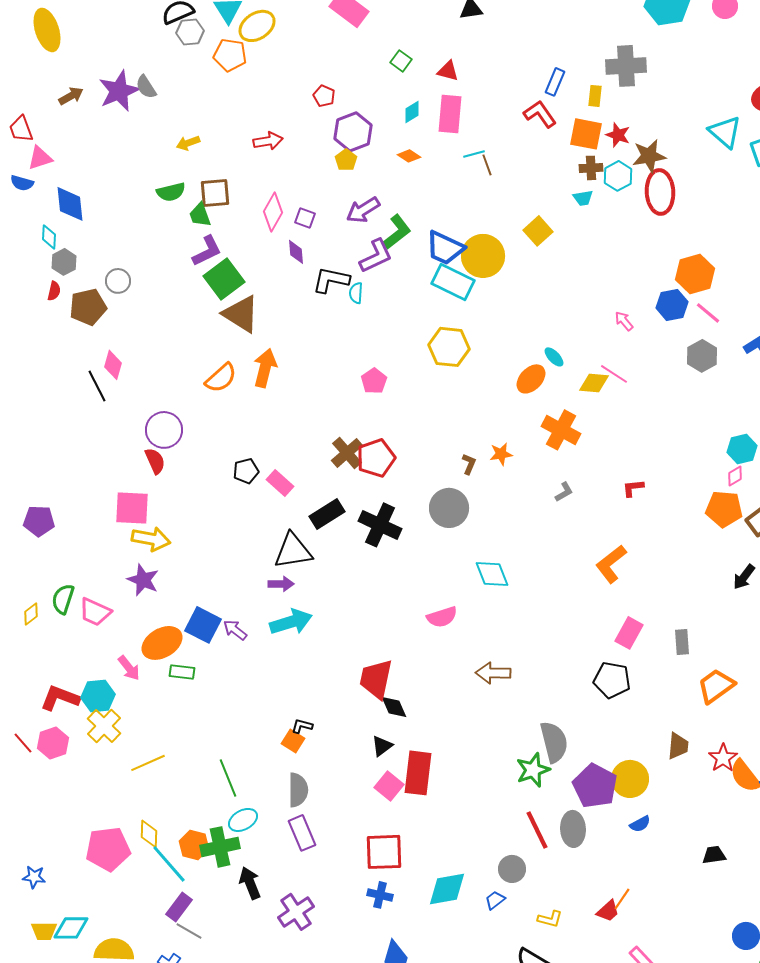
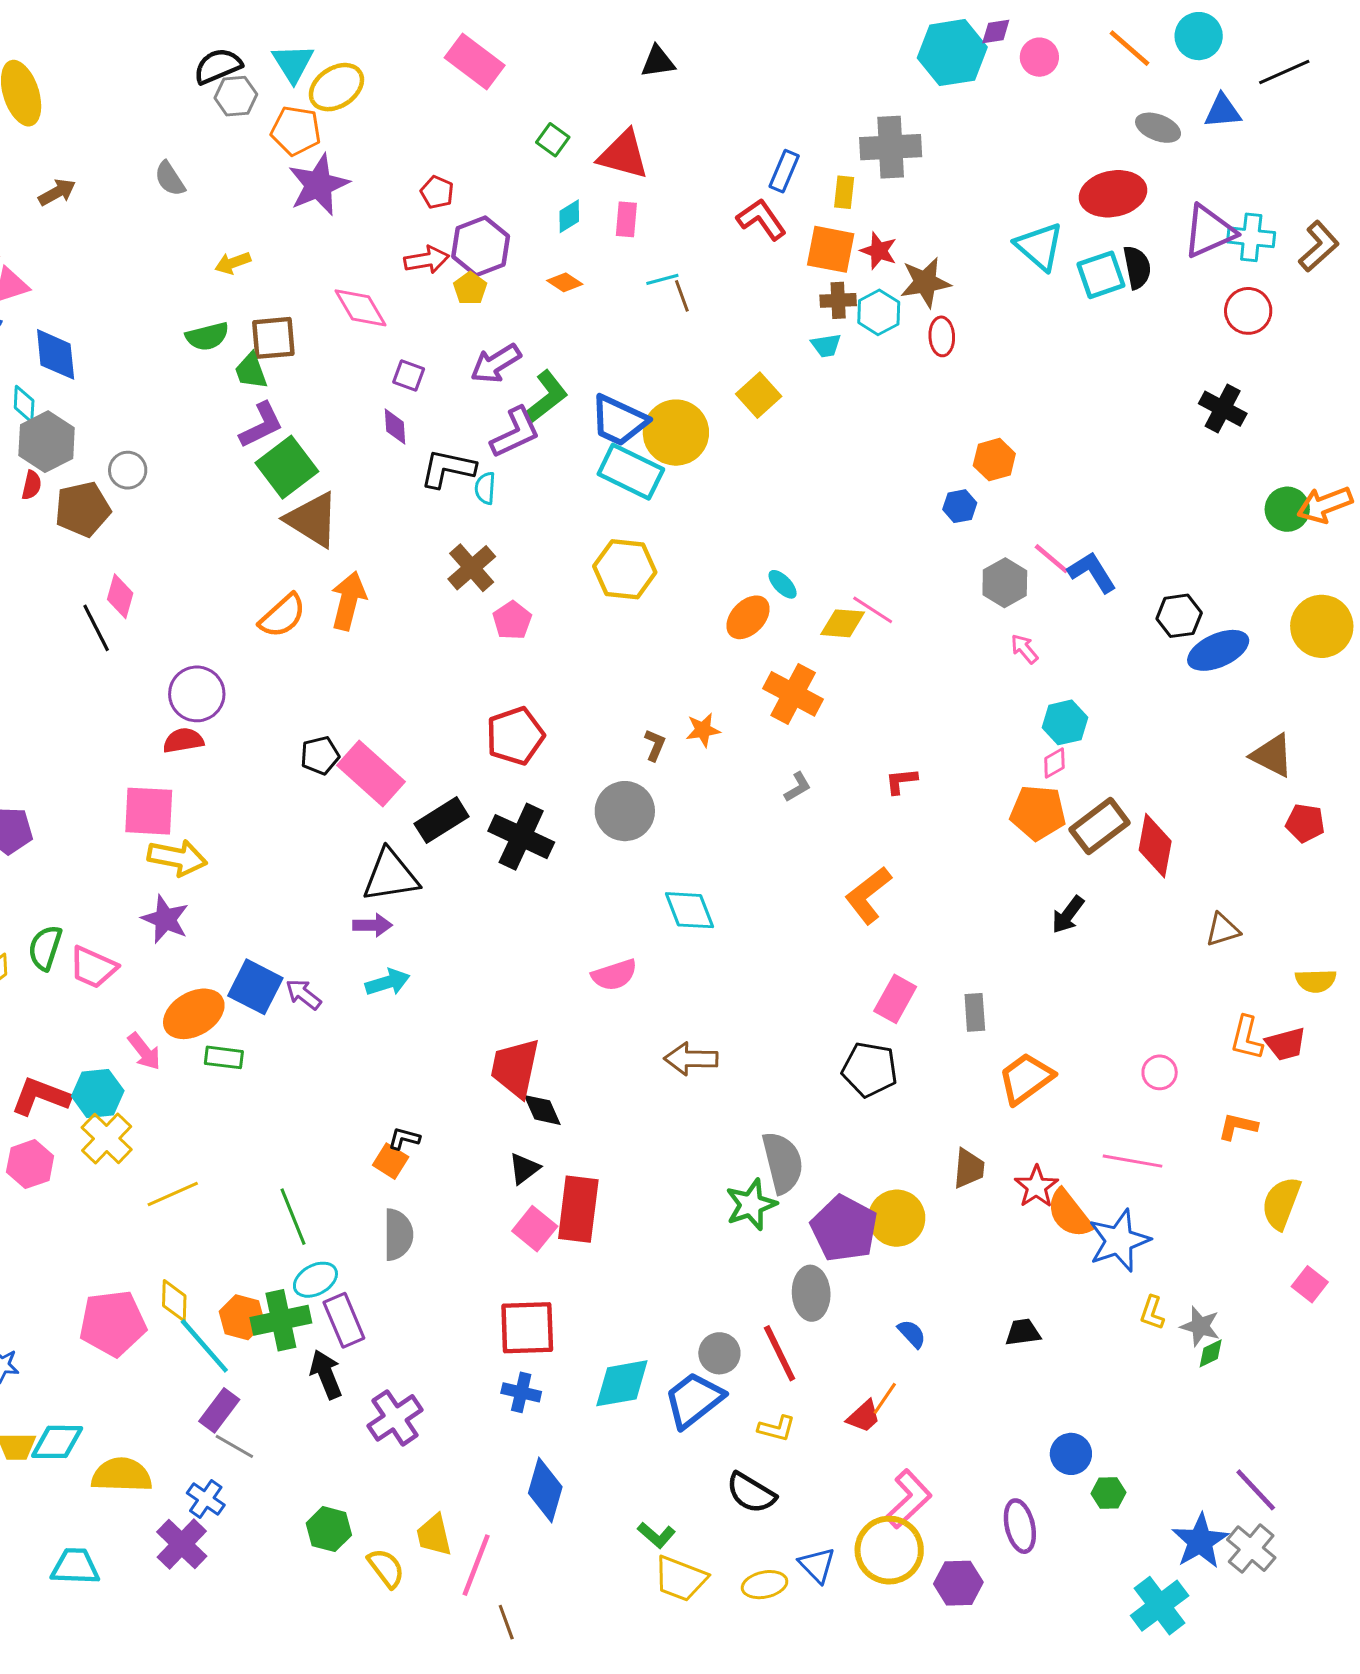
red triangle: (448, 71) -> (623, 155), size x1.6
purple star: (119, 91) -> (318, 185), moved
pink rectangle: (450, 114) -> (626, 219), size x0.6
red arrow: (268, 141) -> (427, 260), moved
red ellipse: (660, 192) -> (942, 336), size x0.6
pink diamond: (273, 212) -> (360, 308), moved, turned -60
gray hexagon: (64, 262) -> (47, 442), size x1.5
orange hexagon: (695, 274) -> (994, 460), size x0.7
blue hexagon: (672, 305) -> (960, 506), size x0.7
pink line: (708, 313) -> (1051, 559), moved
pink arrow: (624, 321) -> (1024, 649), moved
brown cross: (347, 453) -> (472, 568), moved
red semicircle: (155, 461) -> (183, 740), turned -76
pink rectangle: (280, 483) -> (371, 774), size x1.6
cyan arrow: (291, 622) -> (388, 982), size x0.7
blue semicircle: (640, 824) -> (912, 1334), moved, turned -105
red line: (537, 830) -> (780, 1353), moved
purple rectangle: (302, 833) -> (344, 1320), moved
blue trapezoid: (495, 900) -> (694, 1400), size x2.0

